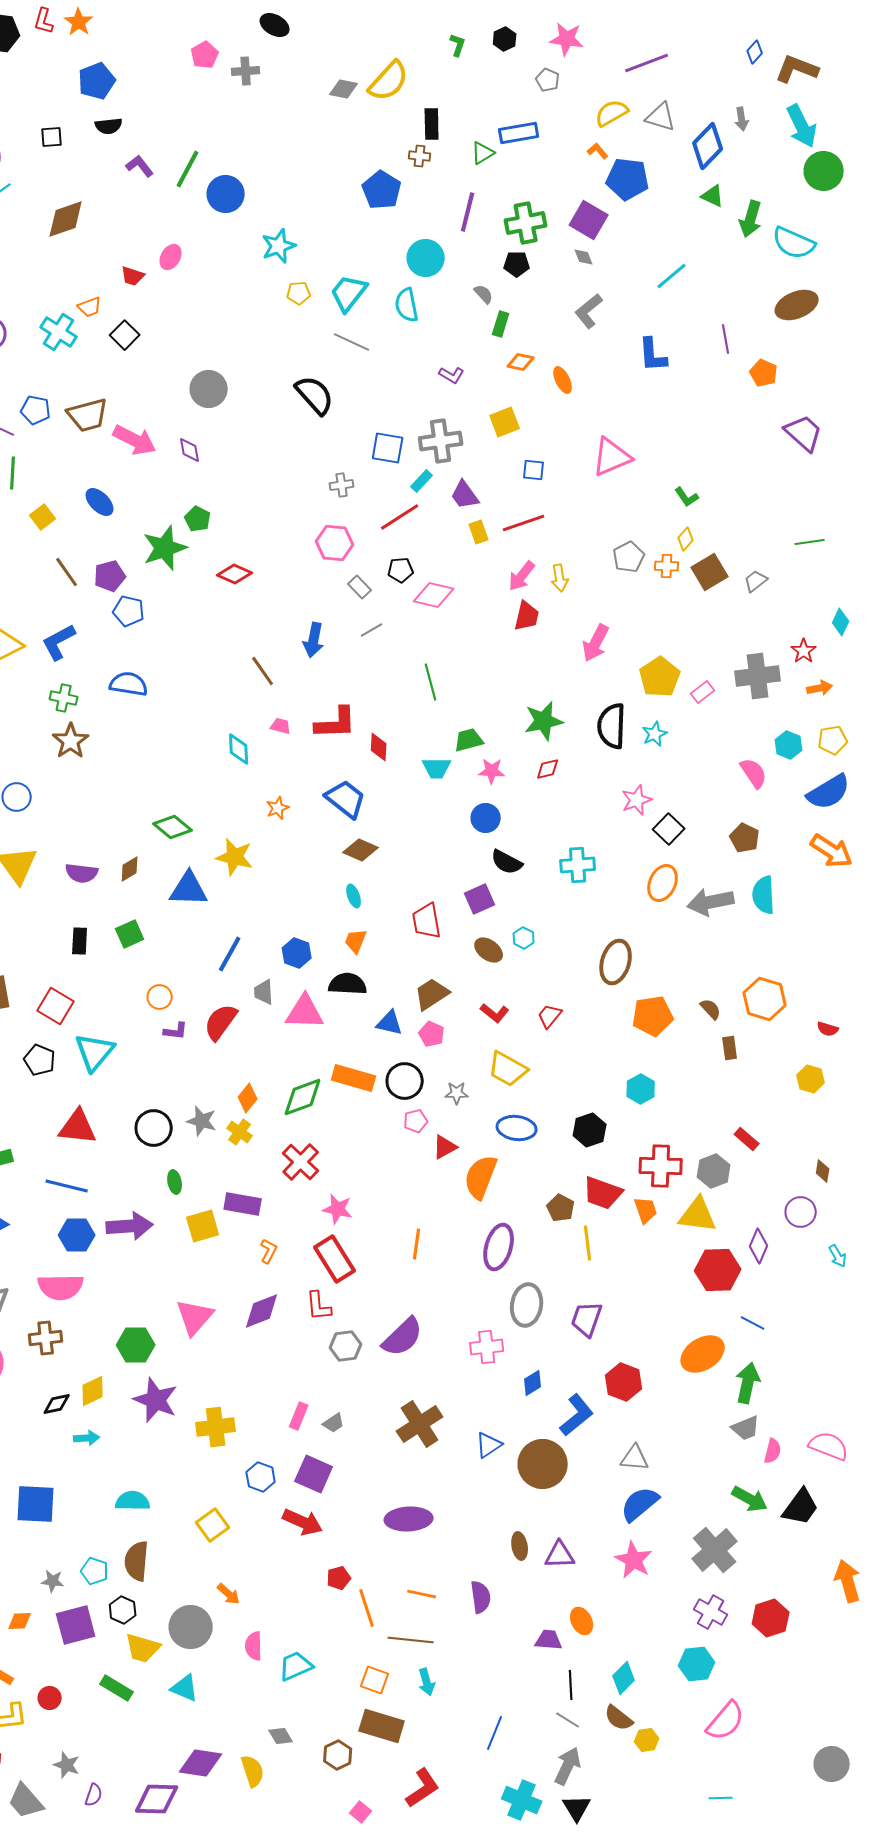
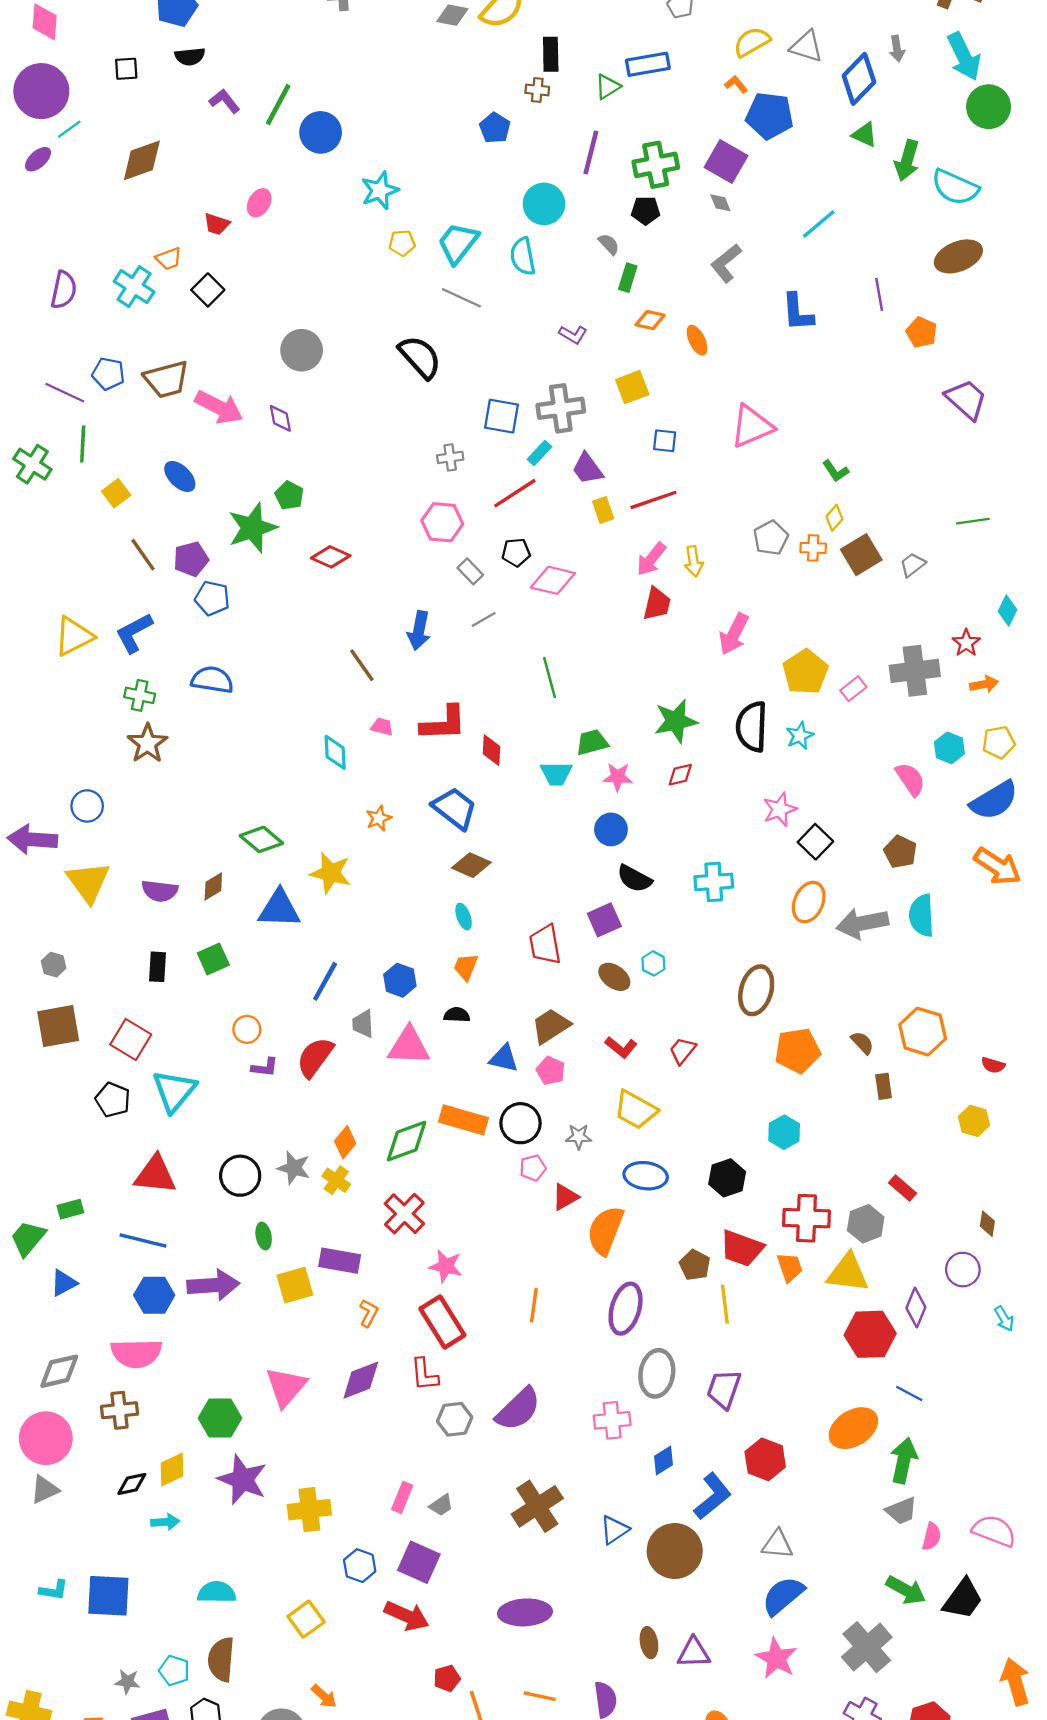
blue pentagon: (382, 190) -> (495, 128), size x0.7
black semicircle: (348, 984) -> (457, 1015), size x0.6

